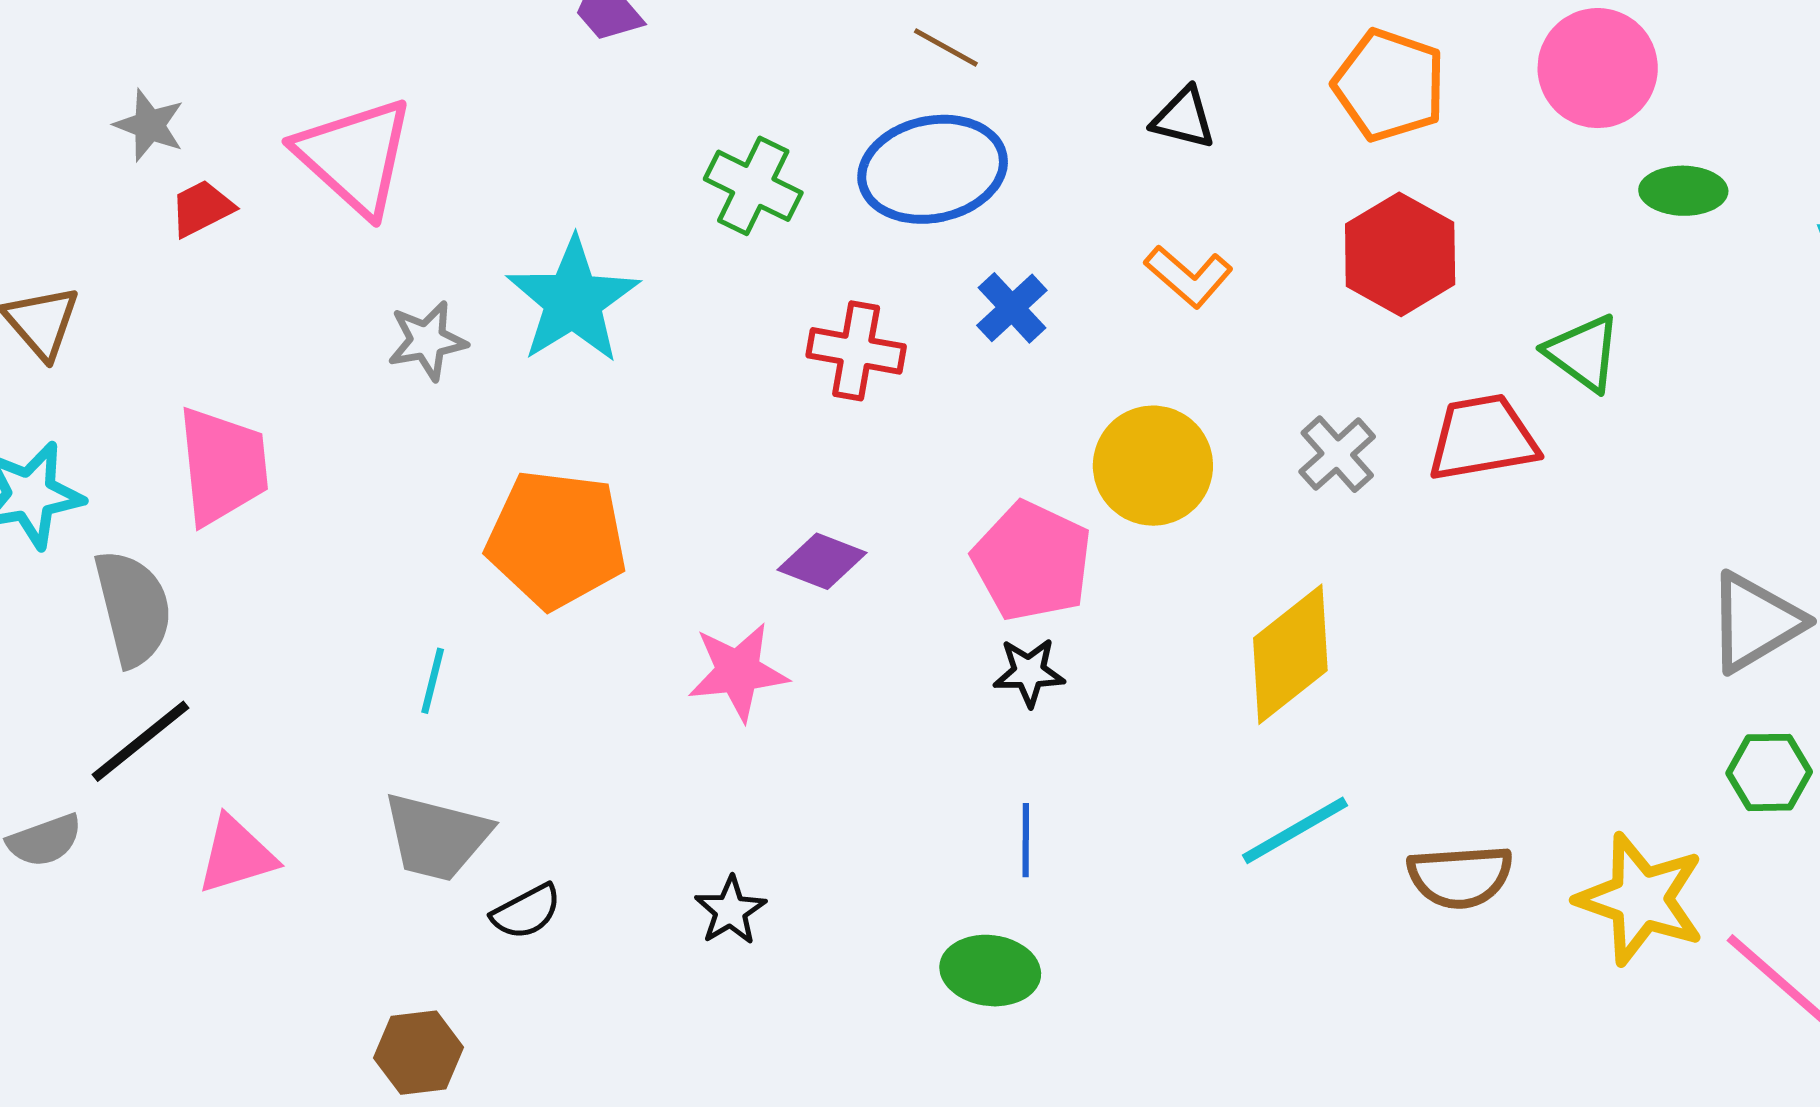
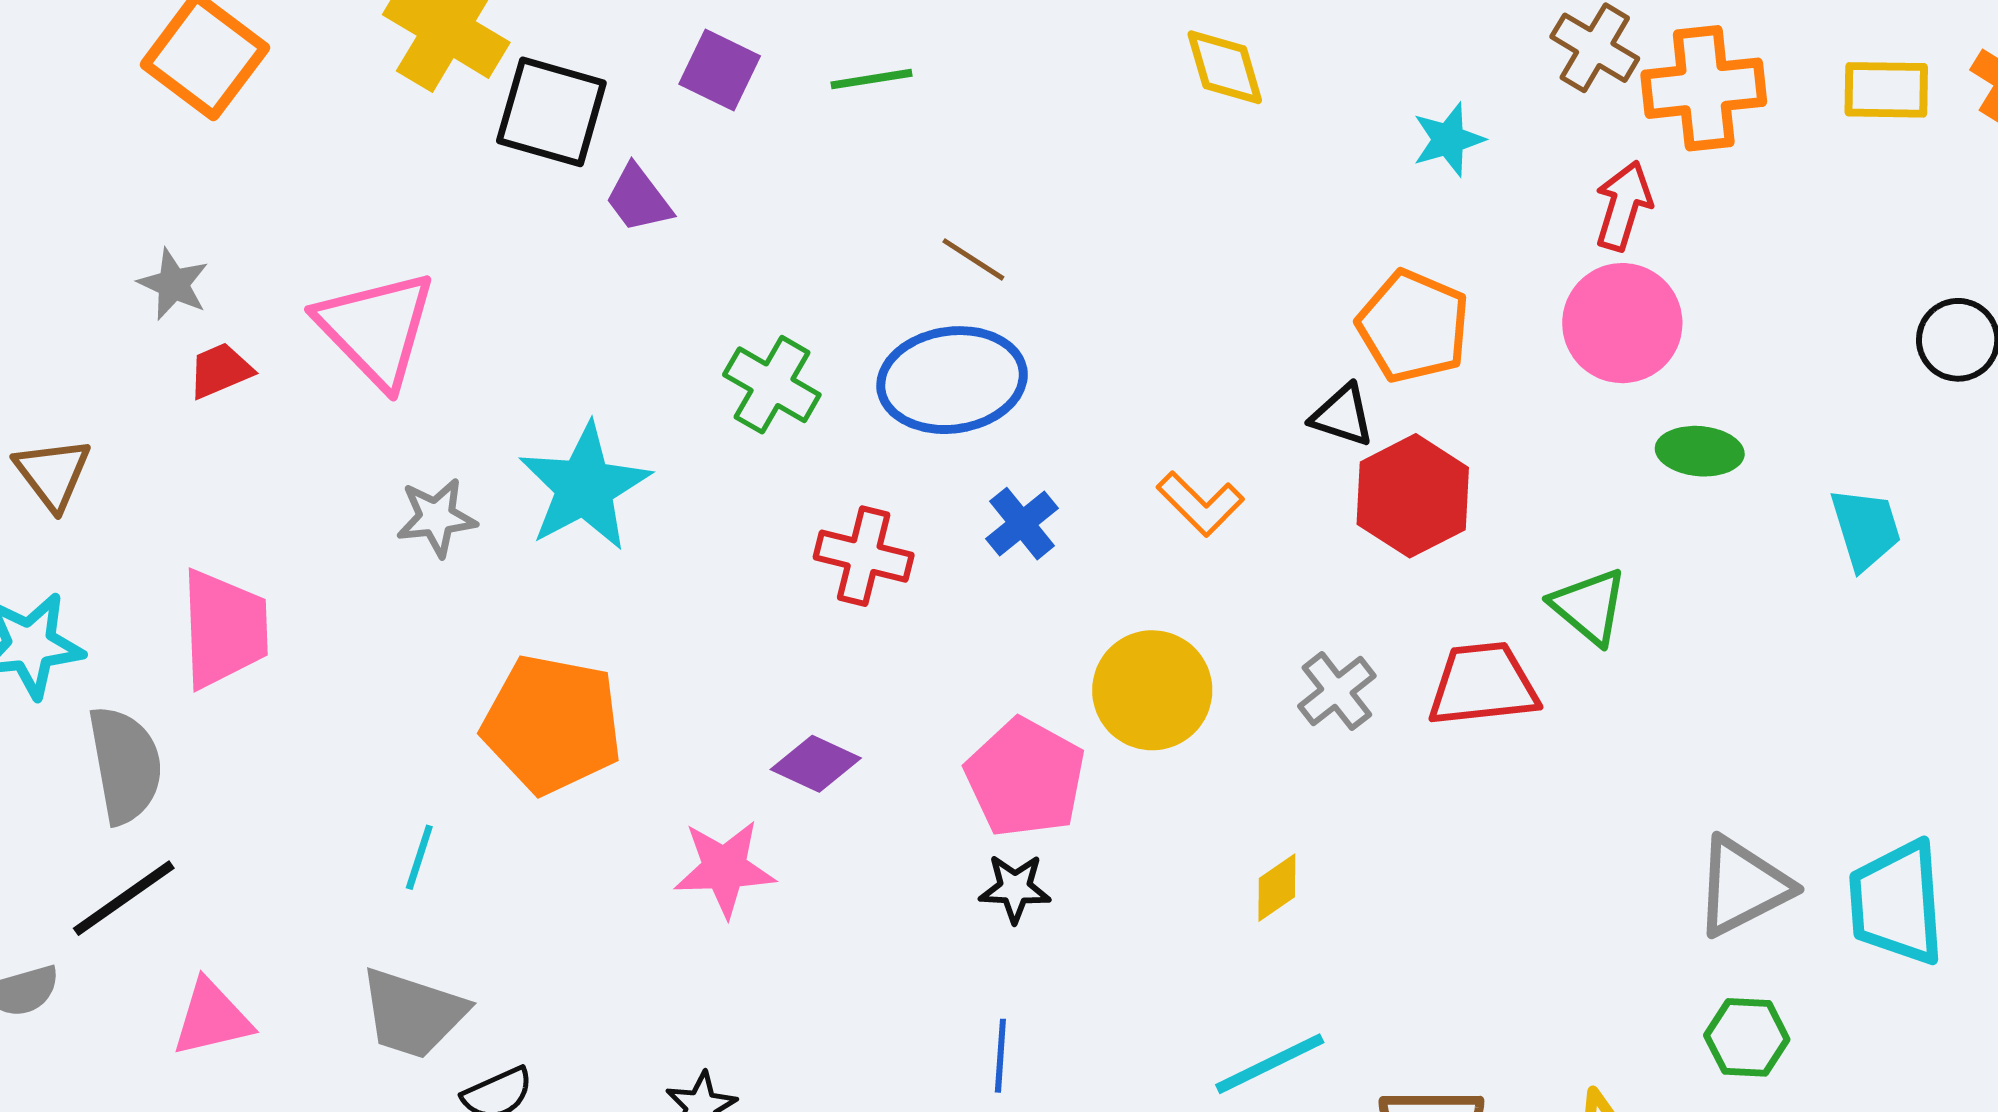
black triangle: (1184, 118) -> (1342, 416), moved
yellow diamond: (1290, 654) -> (1277, 888), size x0.5

